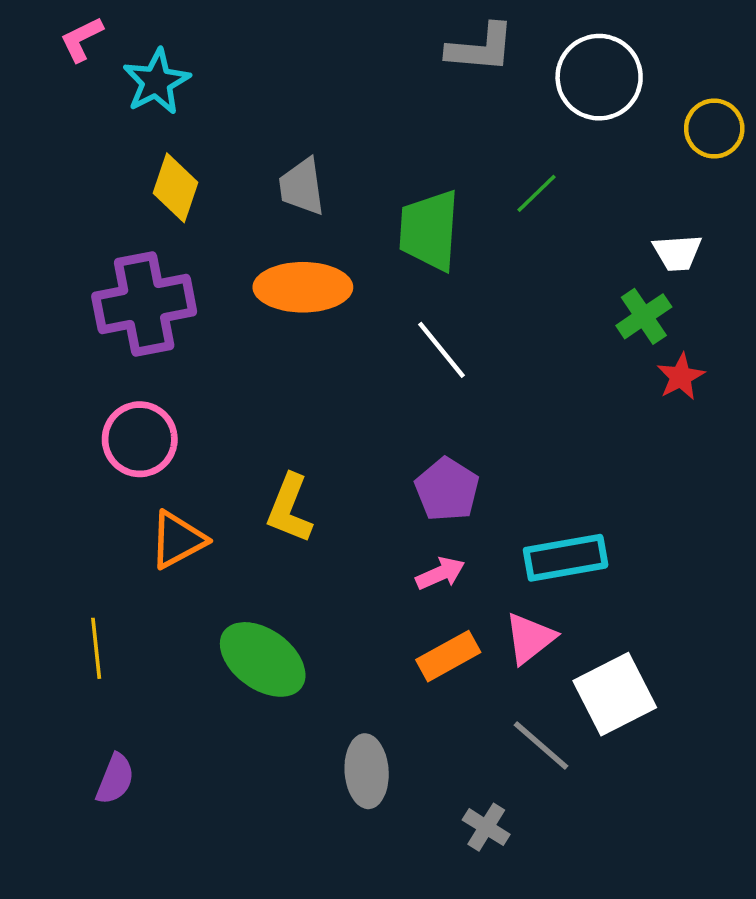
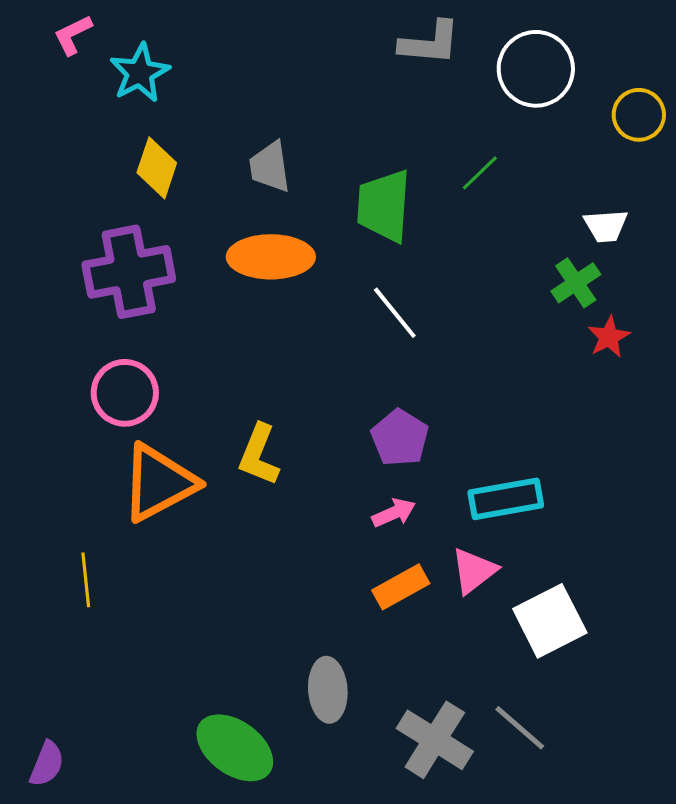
orange triangle: (178, 540) -> (159, 483), size x1.5
green ellipse: (263, 659) -> (235, 748), moved
gray line: (541, 746) -> (520, 728), moved
purple semicircle: (115, 779) -> (47, 764), moved
gray cross: (486, 827) -> (435, 740), size x1.8

